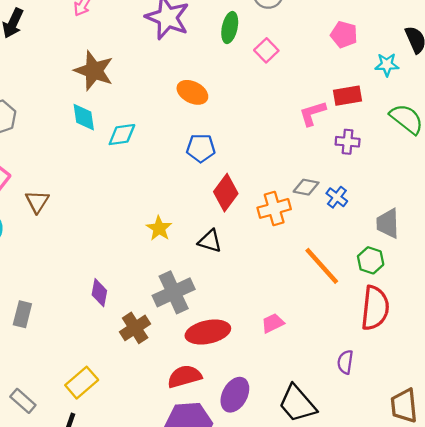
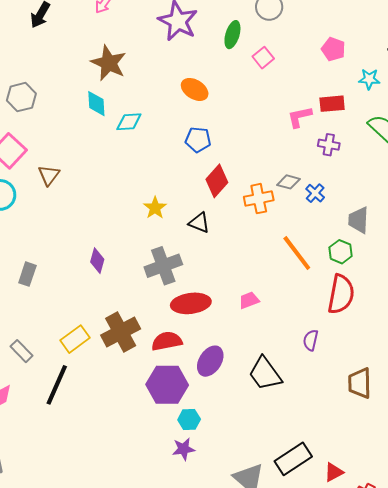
brown cross: (135, 328) -> (121, 332), moved, size x1.4

